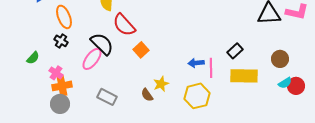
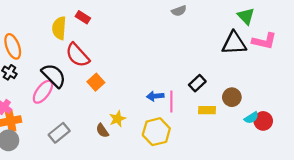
brown circle: (280, 59) -> (232, 97), moved
yellow rectangle: (244, 76) -> (207, 110), size x0.6
gray rectangle: (107, 97) -> (59, 133), turned -66

